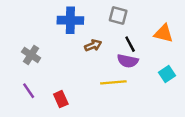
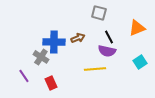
blue cross: (70, 20) -> (54, 42), moved
orange triangle: (163, 33) -> (137, 28), turned -36
gray cross: (31, 55) -> (41, 57), moved

